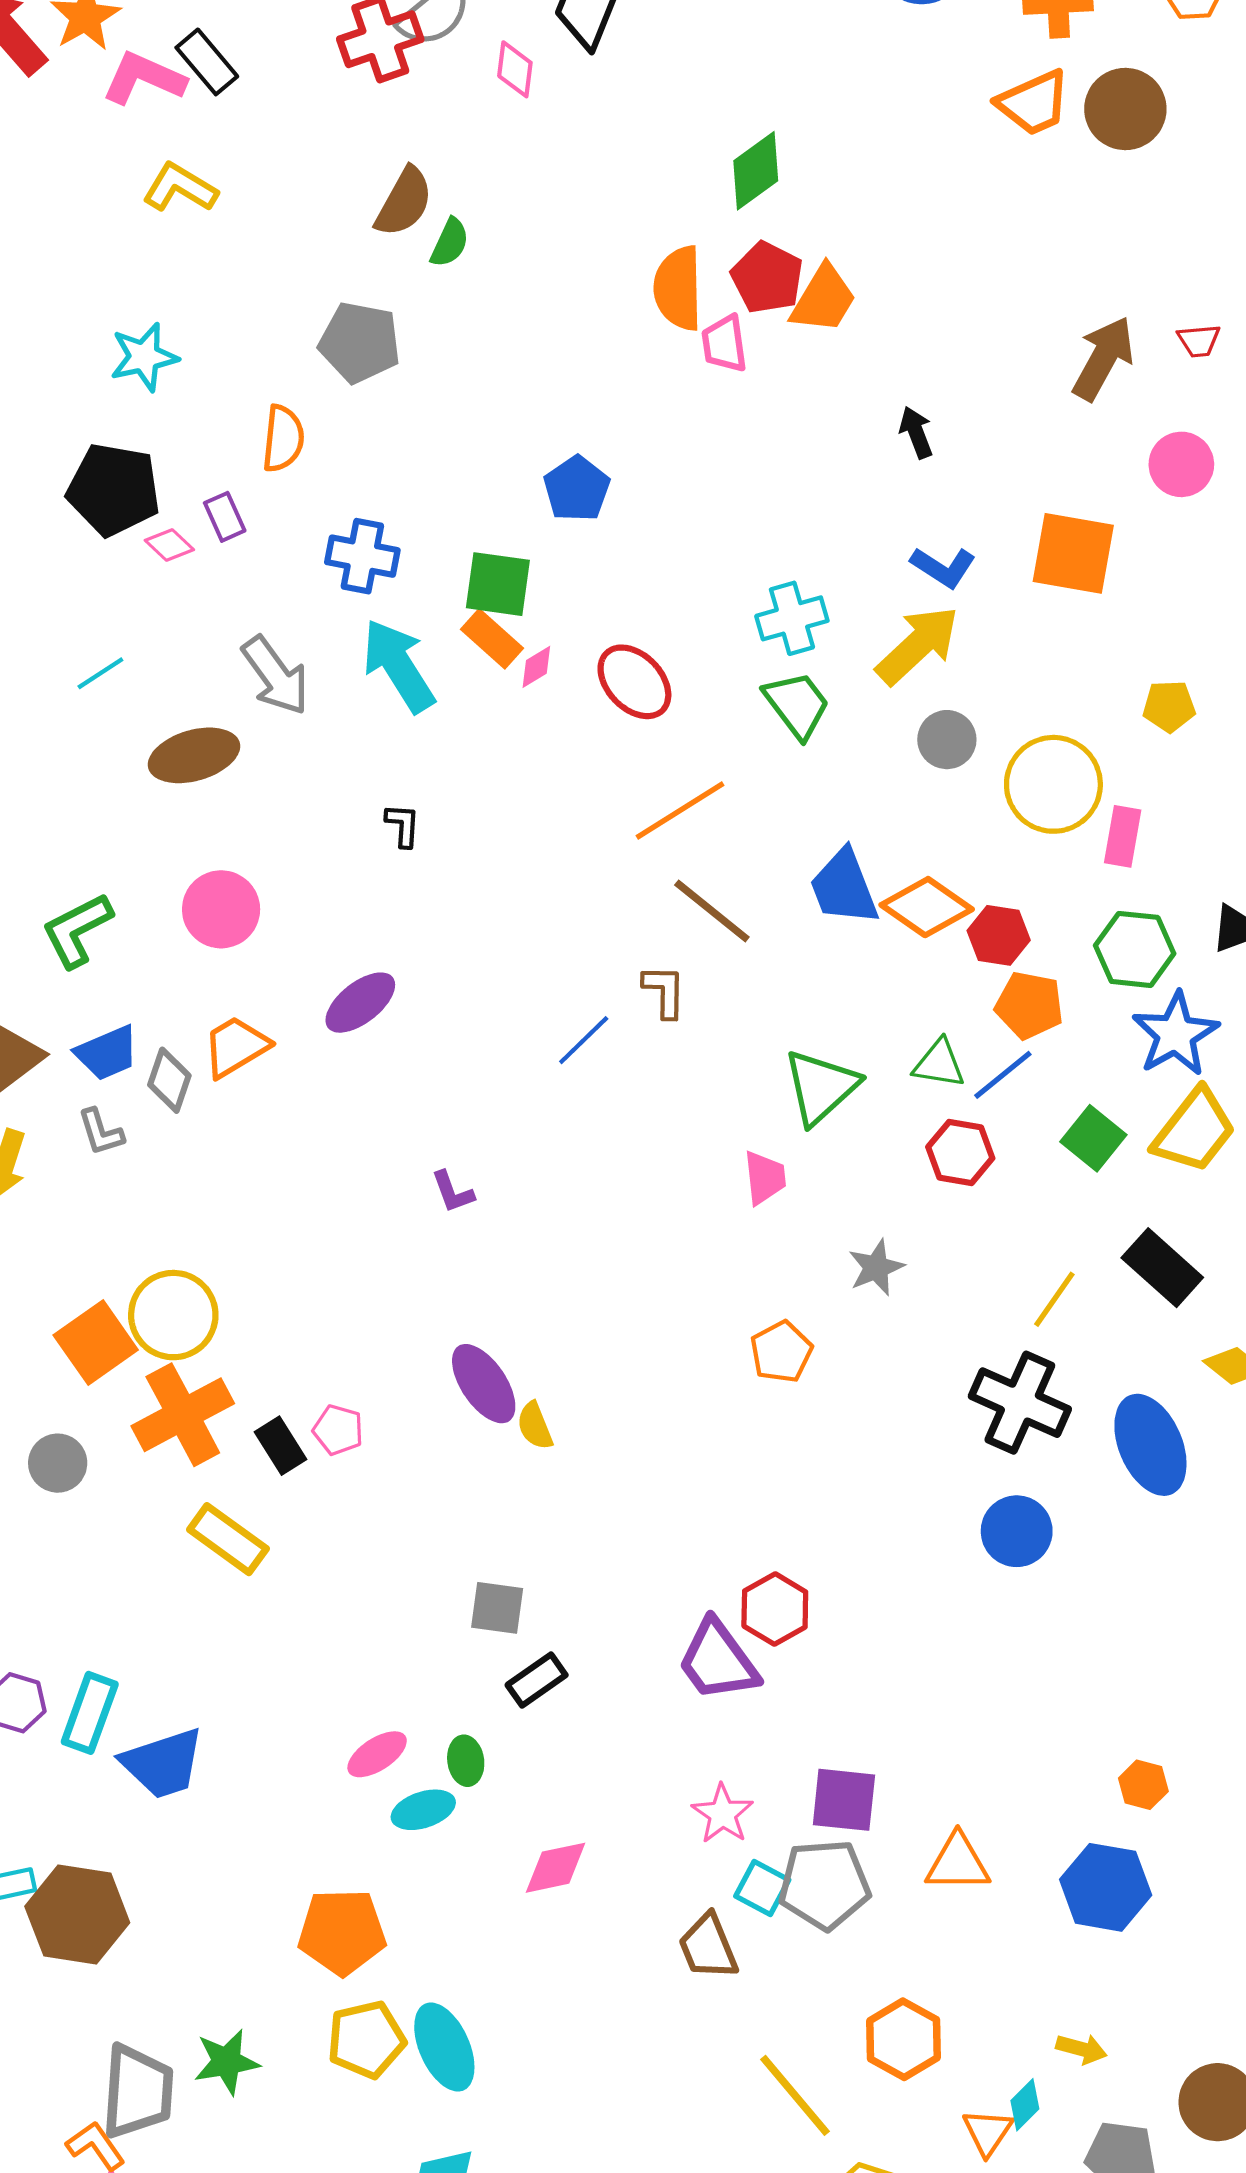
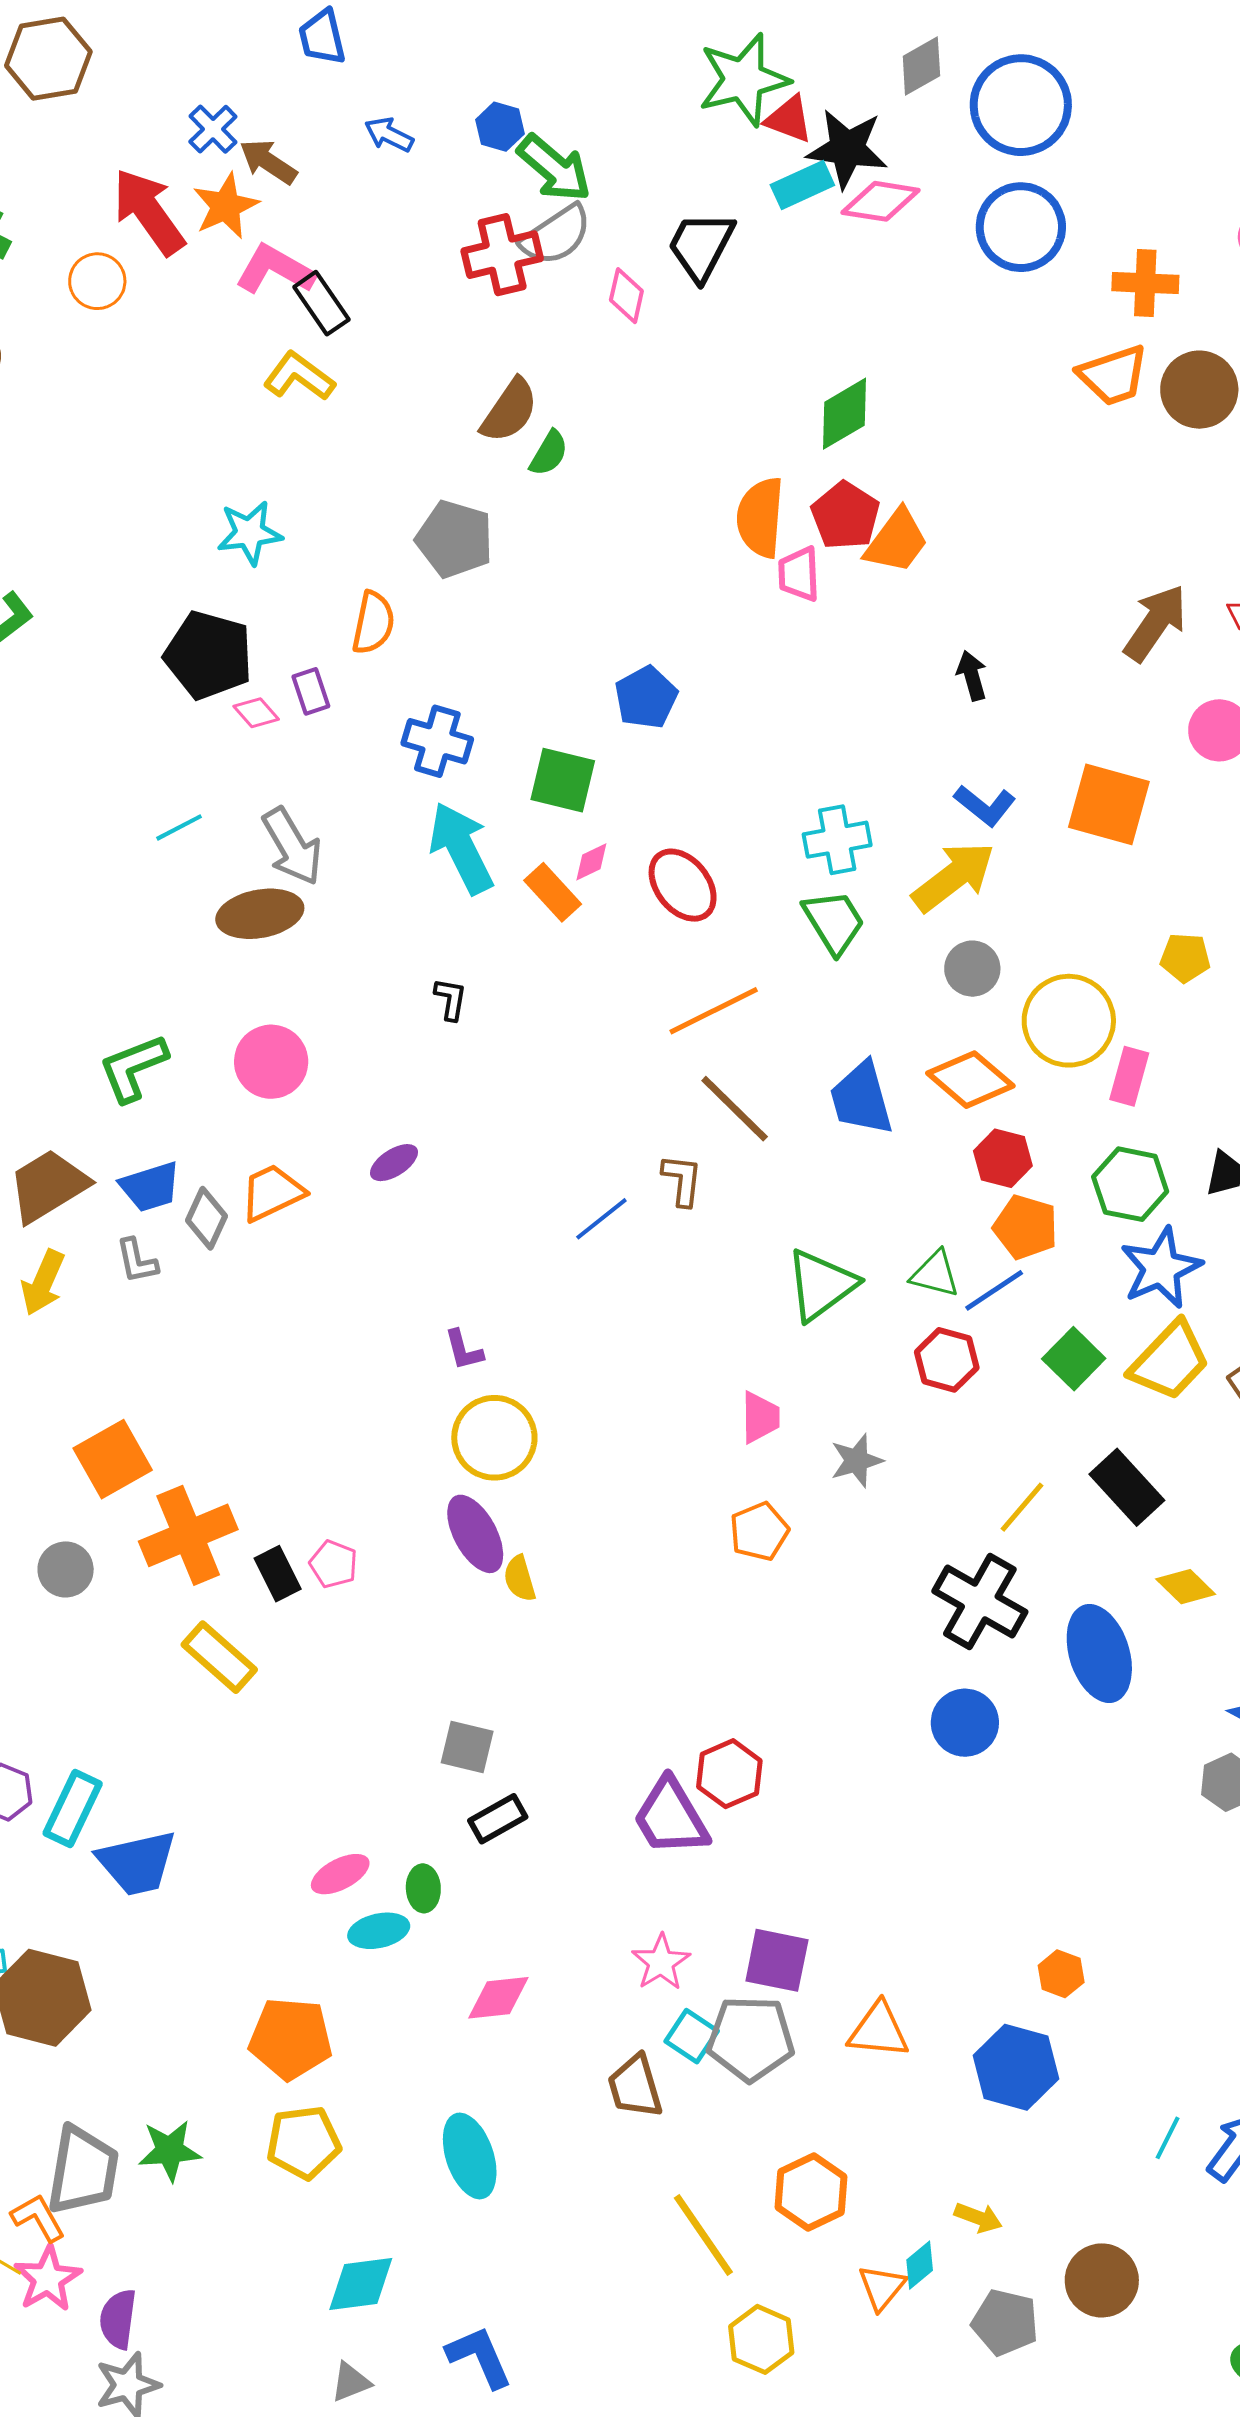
black rectangle: (207, 62) -> (321, 303), moved
orange rectangle: (492, 639) -> (553, 892), moved
gray arrow: (276, 676) -> (292, 846), moved
orange diamond: (927, 907) -> (970, 1080), moved
purple ellipse: (360, 1003) -> (394, 1163), size x0.7
pink trapezoid: (765, 1178) -> (760, 1417), moved
yellow circle: (173, 1315) -> (494, 1438), moved
cyan ellipse: (444, 2047) -> (470, 2156), moved

